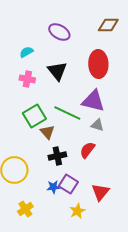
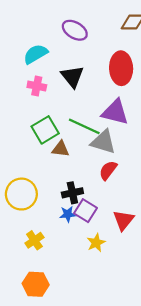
cyan semicircle: (26, 52) -> (36, 54), size x1.5
gray triangle: (97, 125) -> (103, 142), moved, size x1.6
brown triangle: (47, 132) -> (61, 149), turned -42
black cross: (57, 156) -> (72, 193), moved

